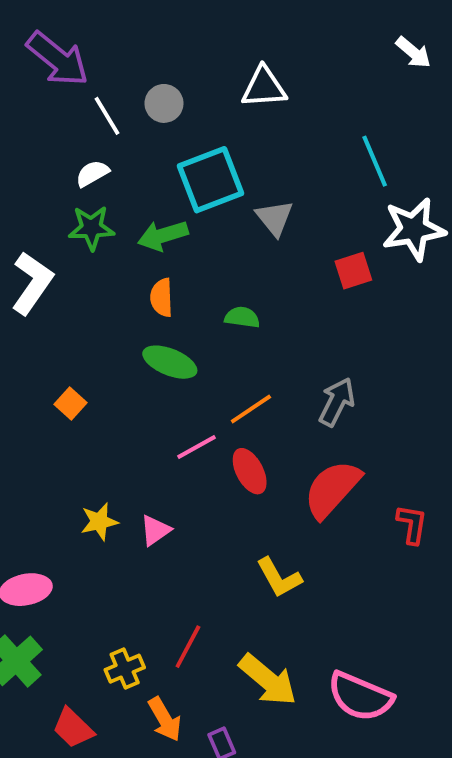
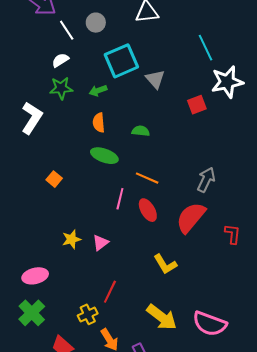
green arrow: (163, 235) -> (98, 91), size x0.7
gray arrow: (337, 402) -> (206, 180), moved
orange line: (251, 409) -> (147, 178), turned 60
pink line: (196, 447) -> (120, 199), turned -45
red line: (188, 647) -> (110, 292), moved

